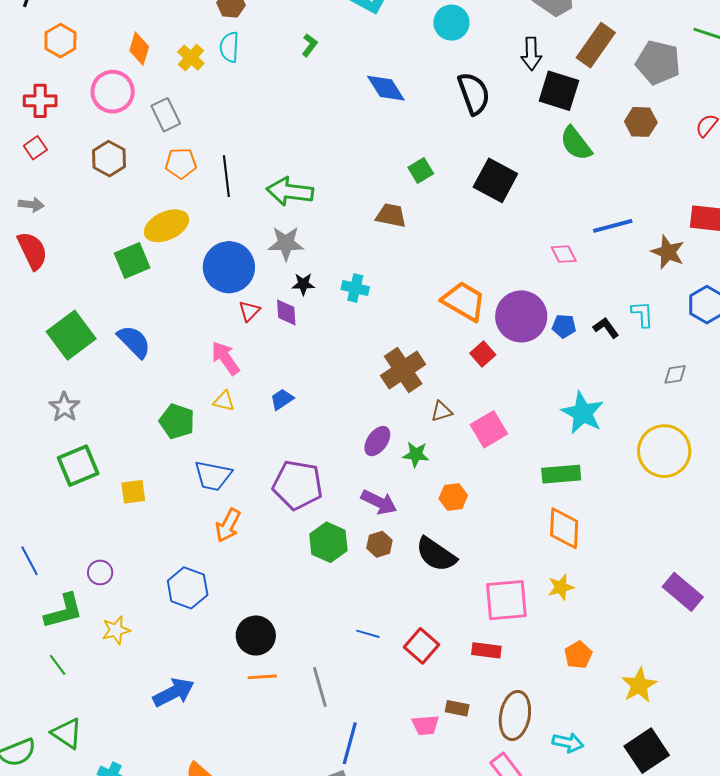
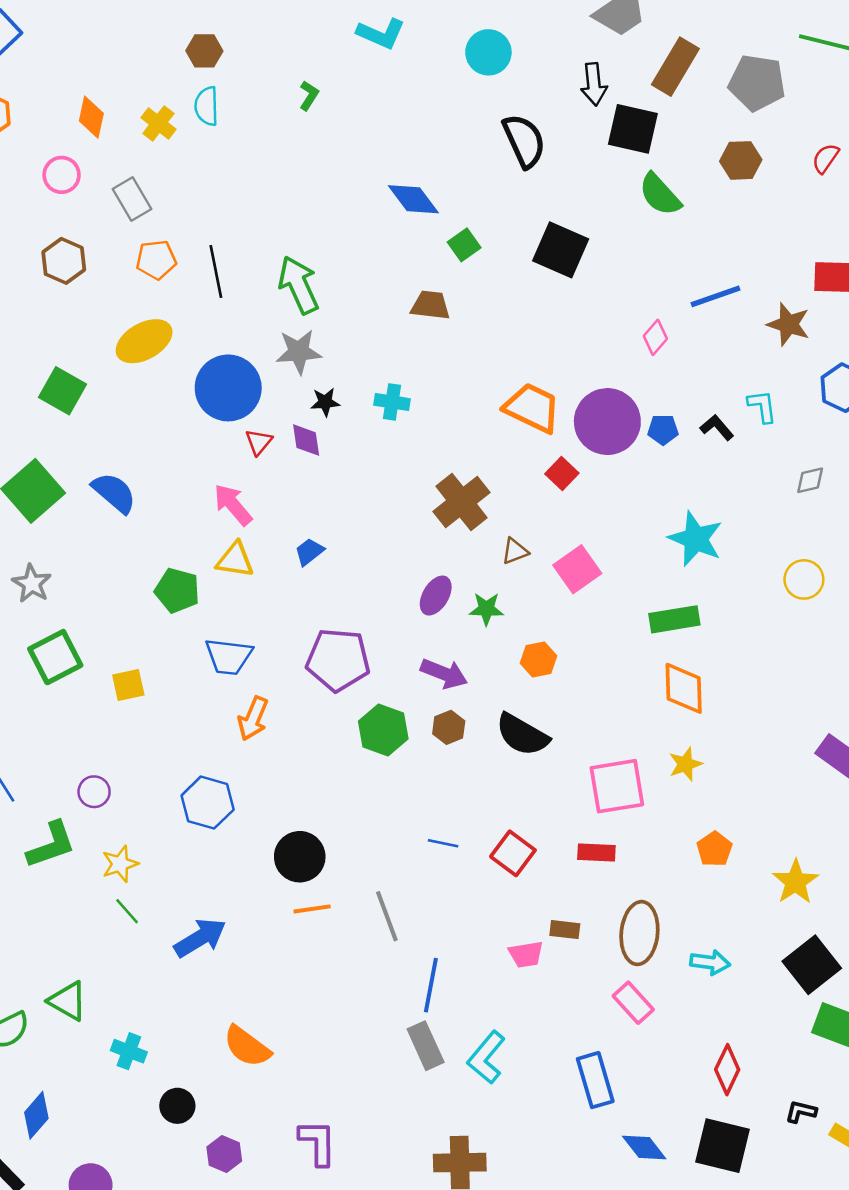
blue diamond: (386, 88) -> (413, 199), moved
pink circle: (113, 92) -> (62, 175), size x0.7
green arrow: (290, 191) -> (299, 285), turned 63
pink diamond: (564, 254) -> (655, 337), turned 72
green square: (132, 260) -> (63, 391), moved, turned -33
yellow triangle: (224, 401) -> (235, 560), size x1.4
yellow circle: (664, 451) -> (804, 579), size x0.6
green line: (58, 665) -> (127, 911), moved

